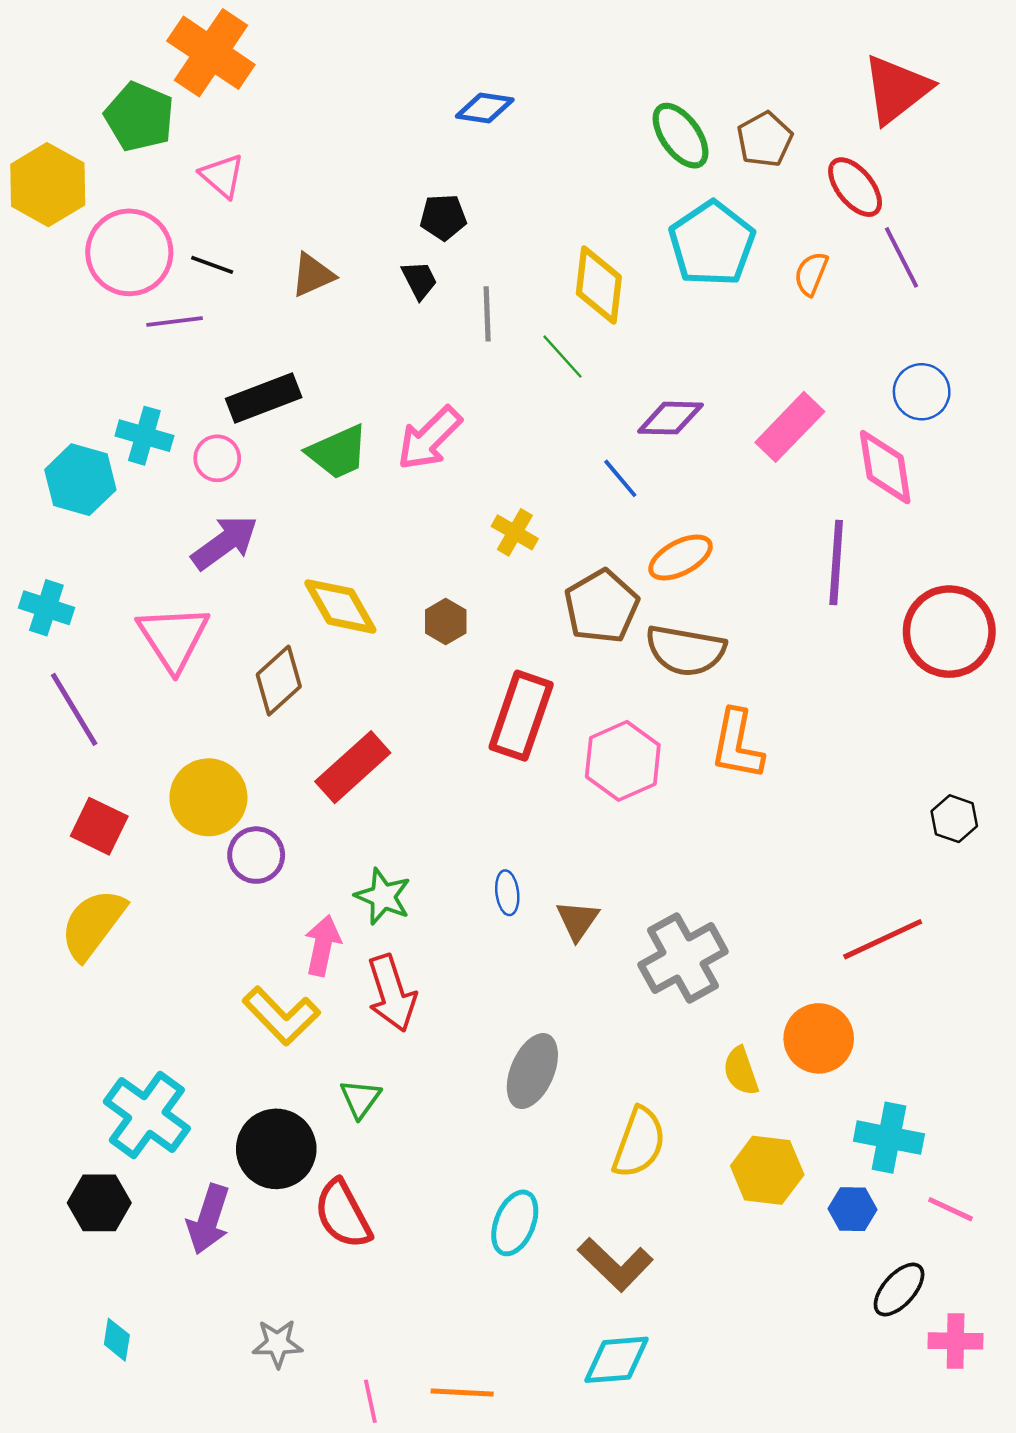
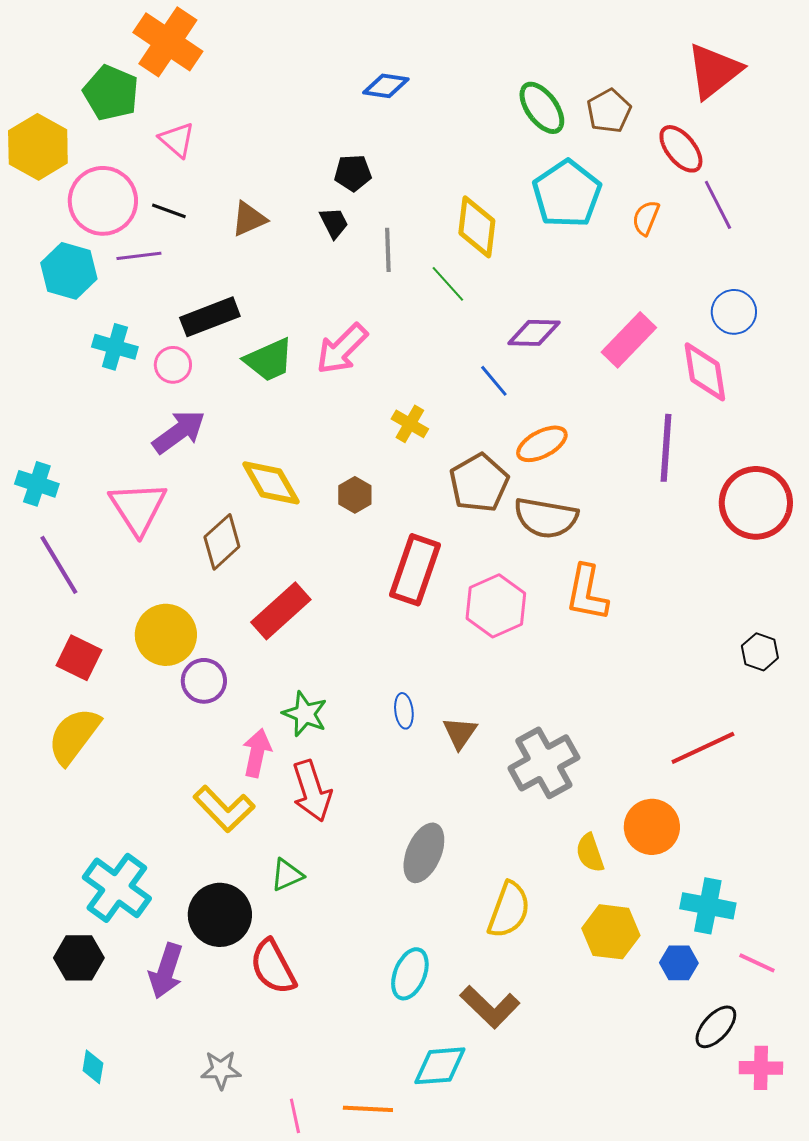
cyan hexagon: (80, 480) -> (69, 271), moved
green triangle: (360, 1099) -> (287, 875), turned 30
cyan diamond: (616, 1360) -> (440, 1066), moved

